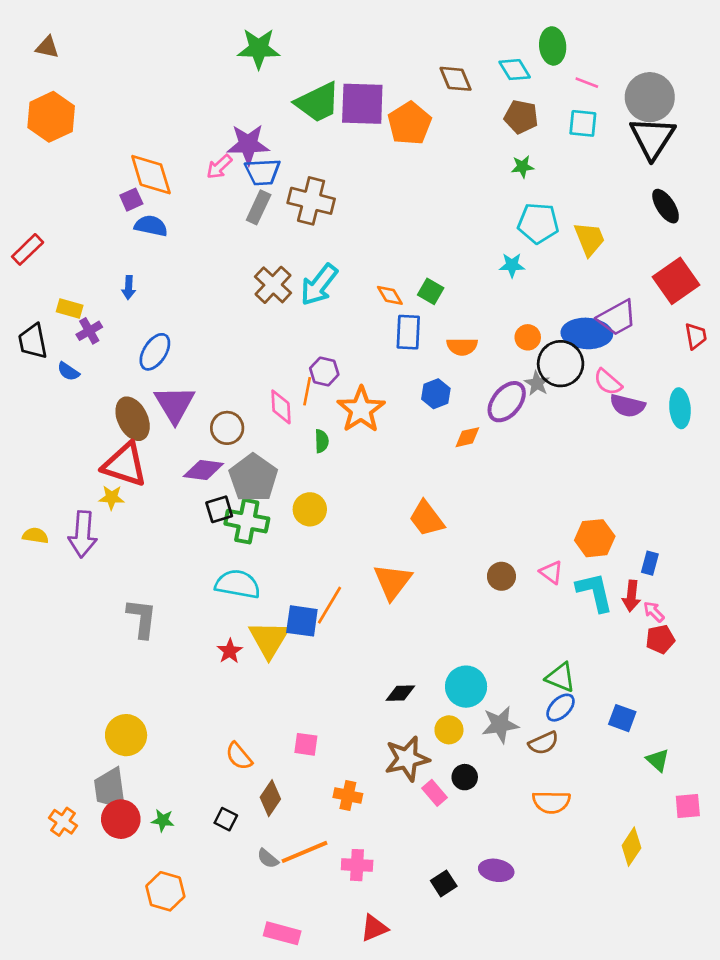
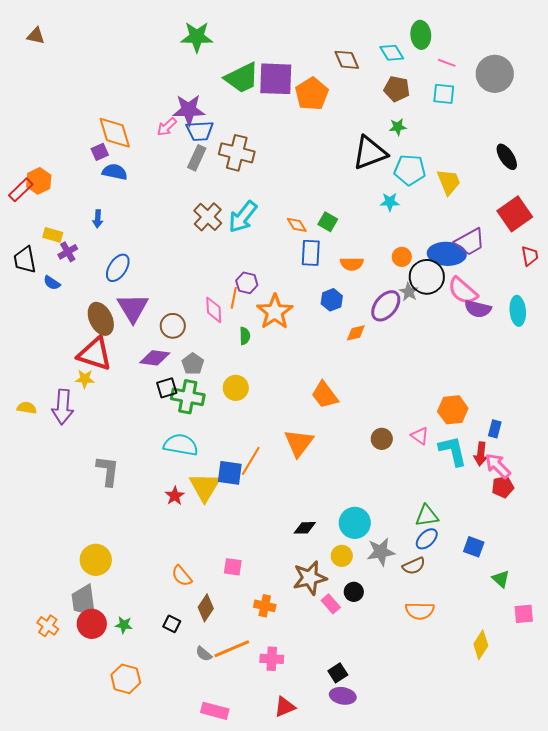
orange hexagon: (51, 117) -> (39, 181), moved, size x0.7
black triangle: (652, 138) -> (370, 153), moved, turned 36
pink semicircle: (608, 382) -> (463, 291), size x1.4
gray pentagon: (253, 478) -> (193, 364), size x0.6
pink arrow: (654, 612) -> (498, 466), size x1.6
green triangle: (561, 677) -> (427, 516), turned -30
purple ellipse: (496, 870) -> (343, 696), moved

